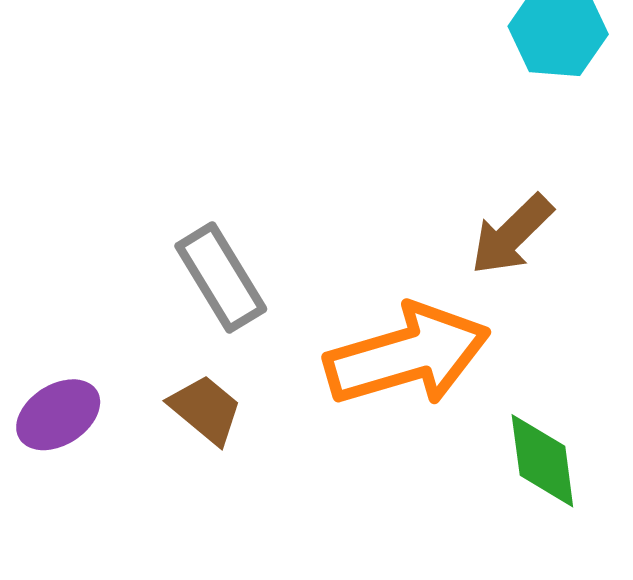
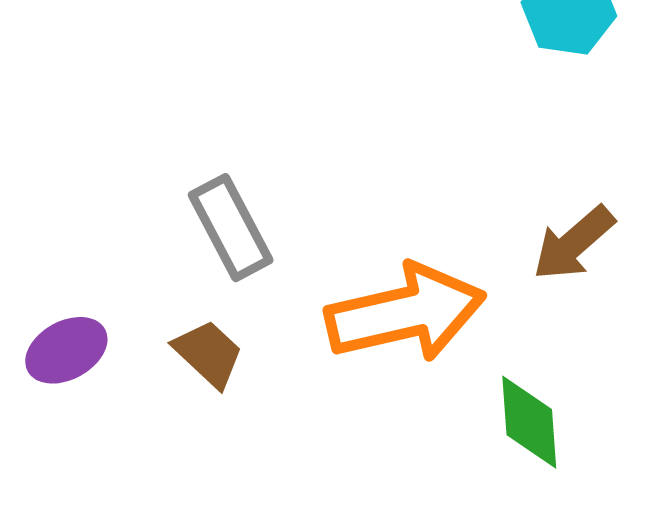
brown arrow: (512, 235) -> (574, 243), moved

